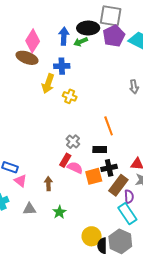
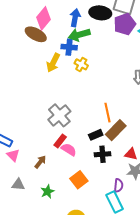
green arrow: (81, 42) -> (79, 35), moved, size x1.5
yellow cross: (70, 96) -> (81, 64), moved
gray cross: (73, 142) -> (59, 115), moved, size x1.6
black rectangle: (100, 150) -> (96, 135), turned -32
orange square: (94, 176) -> (79, 180), moved, turned -30
brown arrow: (48, 184) -> (40, 162), turned 32
brown rectangle: (118, 185) -> (116, 130), moved

